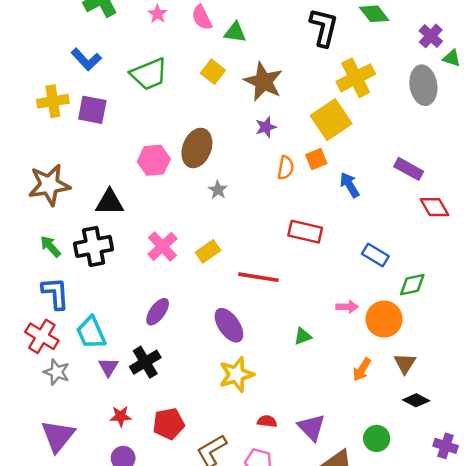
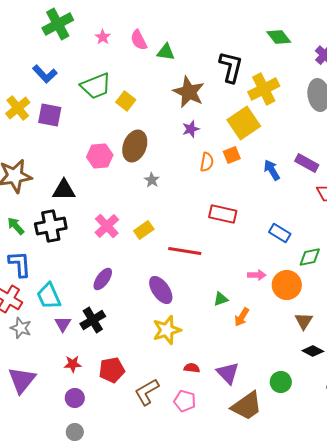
black L-shape: (324, 27) -> (231, 67), moved
yellow square: (213, 72) -> (126, 101), moved
yellow cross: (53, 101) -> (18, 108), turned -30
blue arrow: (350, 185) -> (272, 170), moved
orange arrow: (362, 370) -> (242, 317), moved

